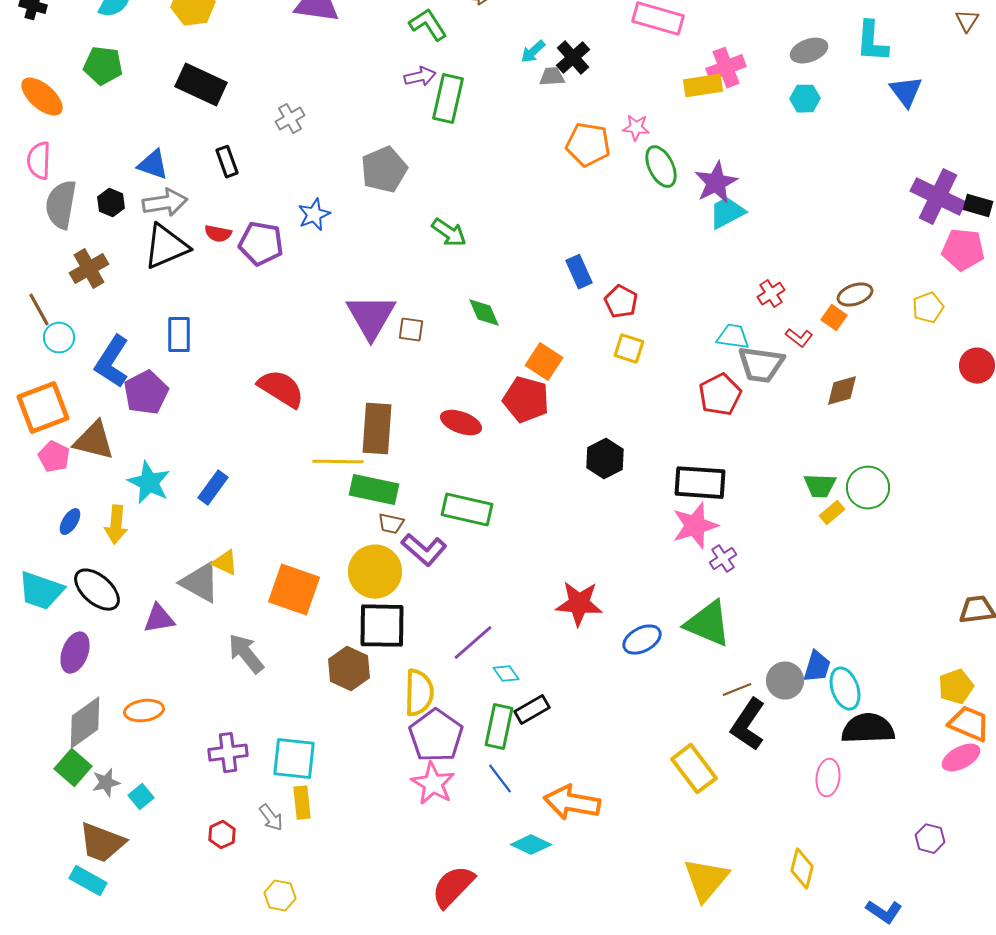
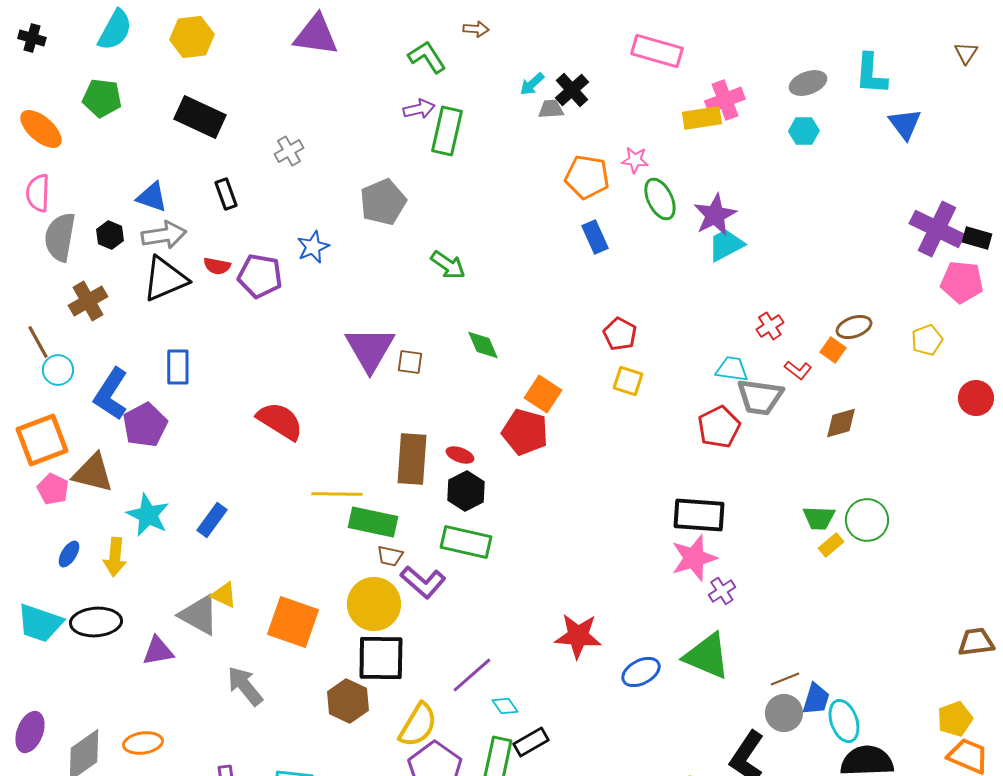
blue rectangle: (579, 272) -> (595, 237), moved
red ellipse: (461, 423) -> (460, 455), size x0.7
brown rectangle: (377, 429) -> (412, 459), moved
black hexagon: (605, 459) -> (466, 491), moved
black ellipse: (97, 590) -> (96, 622), turned -45
purple ellipse: (75, 653) -> (30, 732), moved
brown line: (737, 690) -> (785, 679), moved
yellow semicircle: (419, 693) -> (418, 725), turned 30

